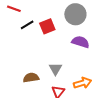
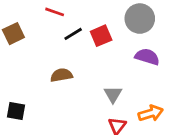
brown semicircle: (31, 78) -> (61, 75), moved

